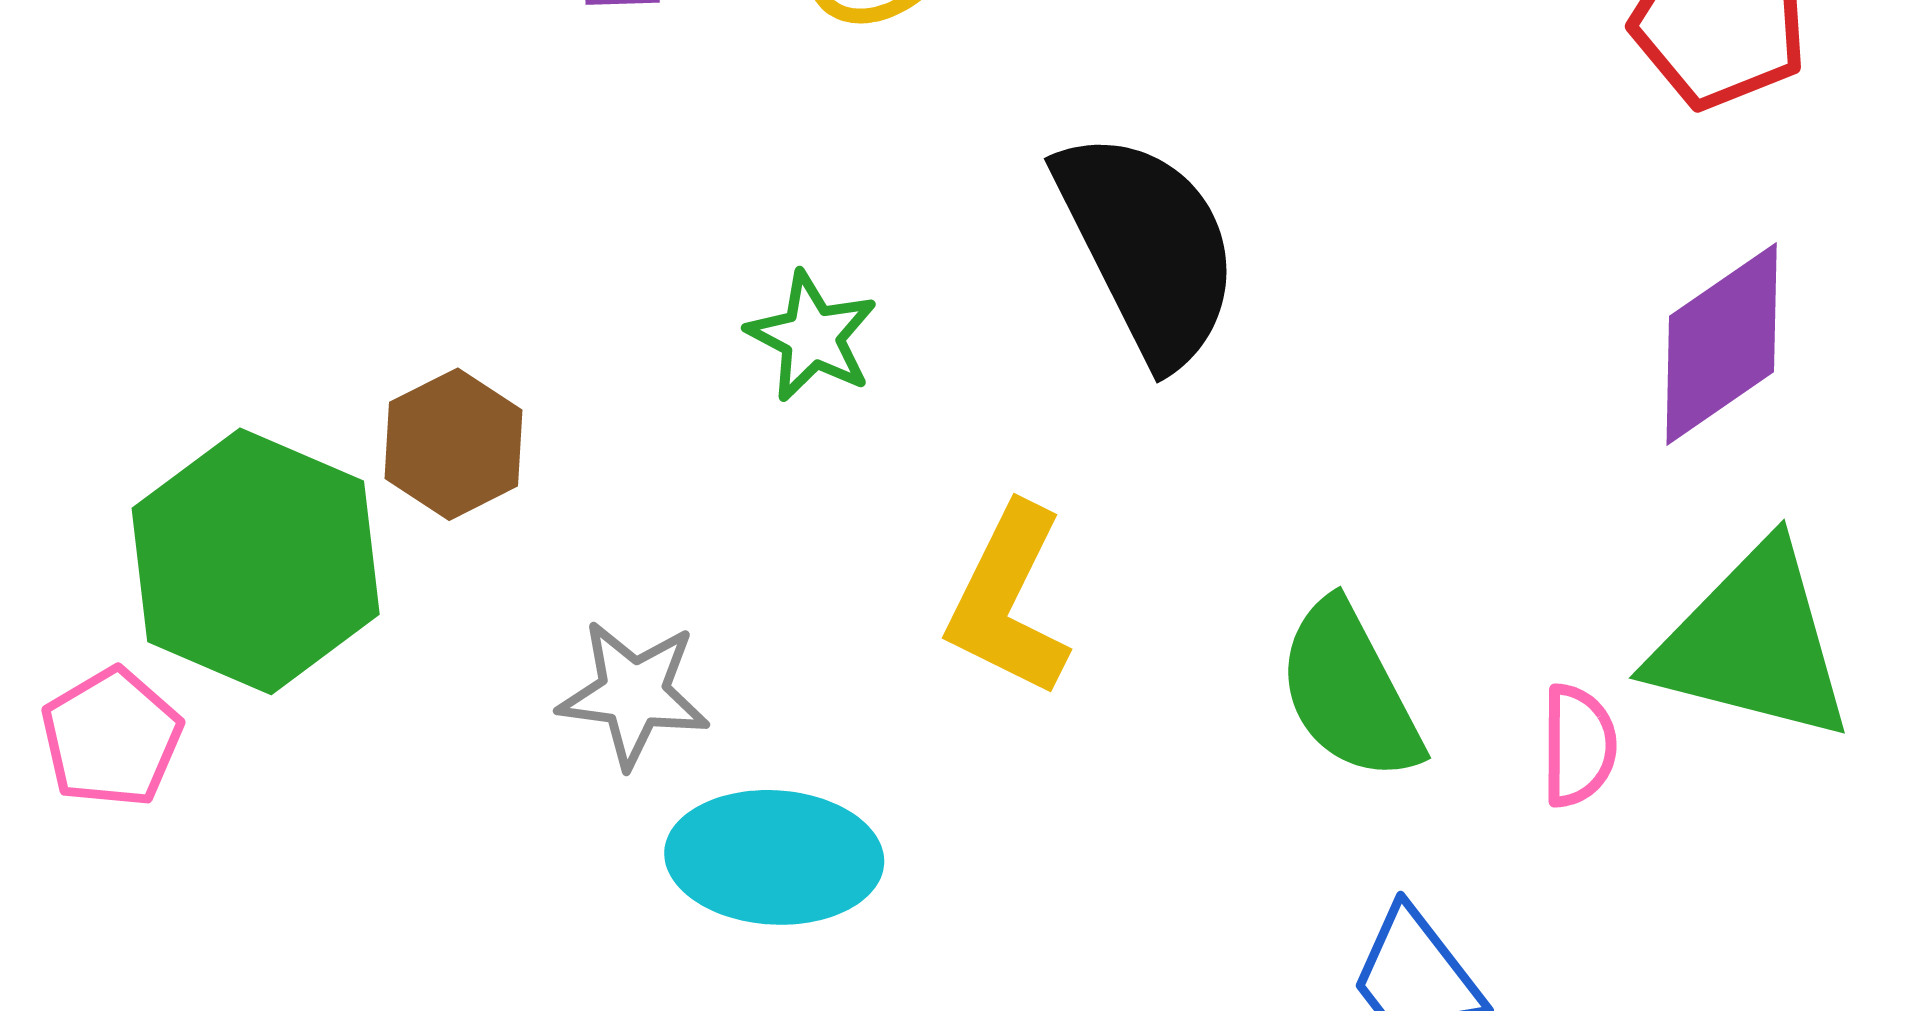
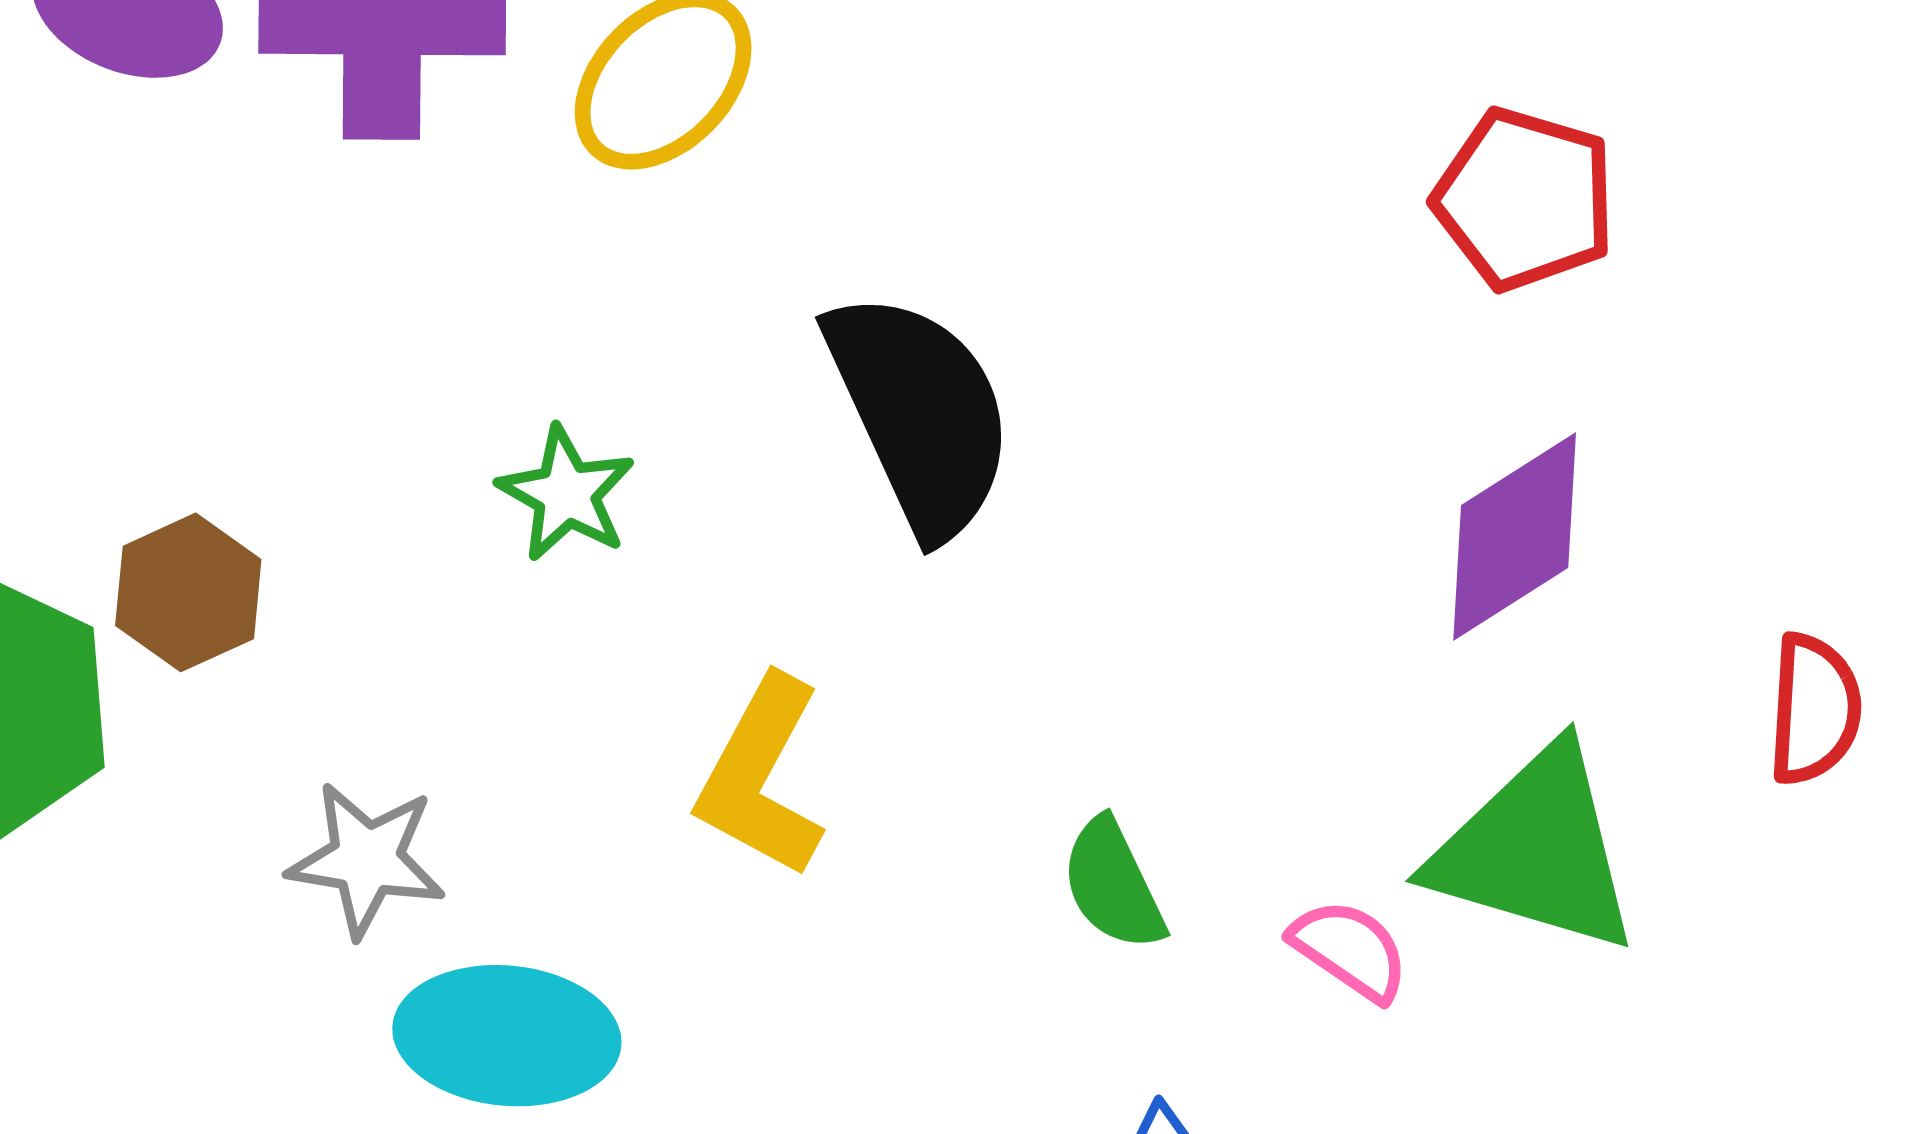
green semicircle: (1349, 691) -> (1113, 884), size x0.7
pink semicircle: (1578, 746) -> (1350, 950), turned -58

